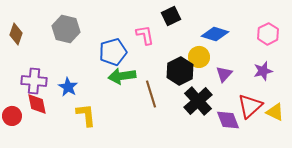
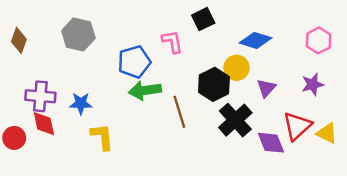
blue star: (68, 87) -> (81, 103), turned -30

